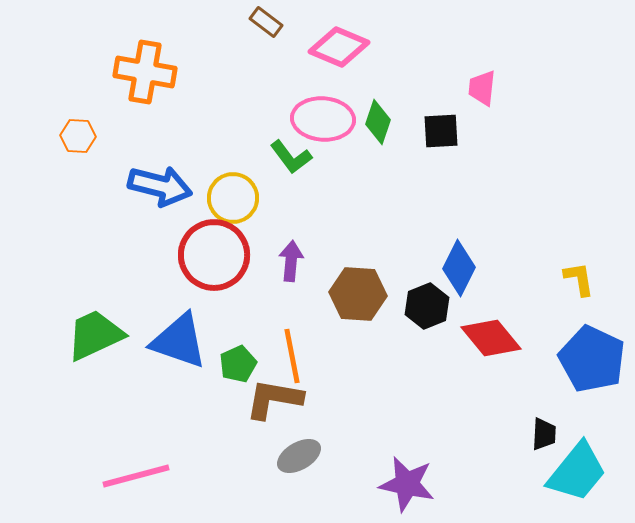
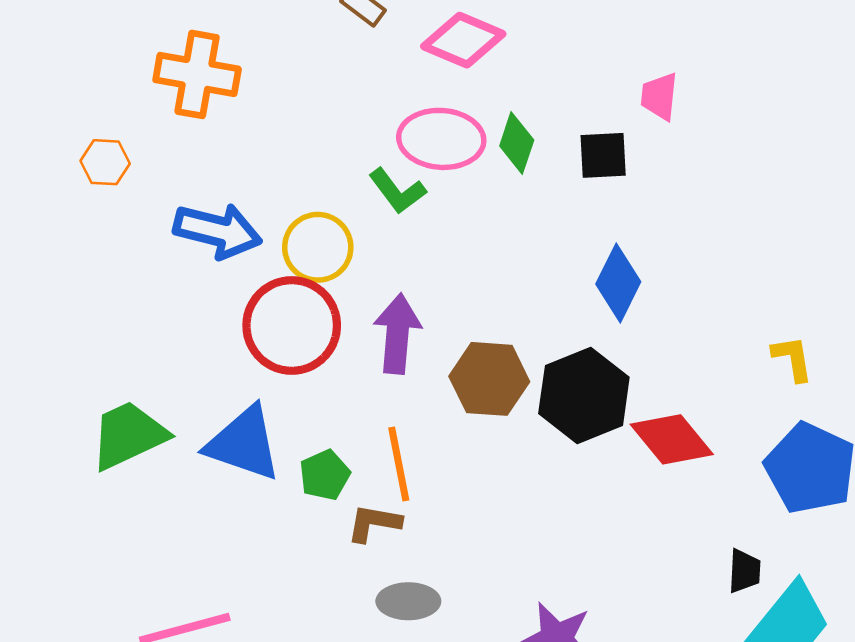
purple arrow: (291, 261) -> (397, 334), size x1.4
blue diamond: (459, 268) -> (618, 283), moved
black hexagon: (427, 306) -> (584, 395), size x1.5
brown L-shape: (274, 399) -> (374, 523), size x0.7
gray ellipse: (299, 456) -> (408, 601), turned 30

